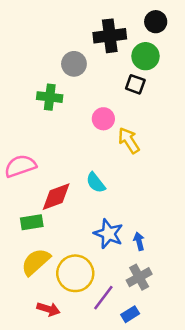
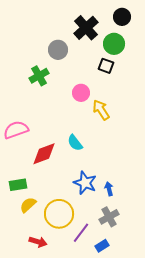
black cross: (110, 36) -> (86, 28), turned -35
green cross: (50, 97) -> (39, 76), turned -36
green rectangle: (32, 222) -> (18, 185), moved
yellow semicircle: (36, 262) -> (28, 205), size x0.7

